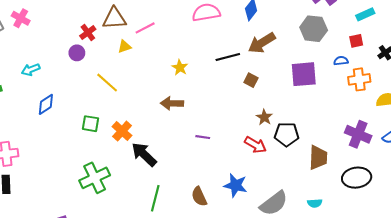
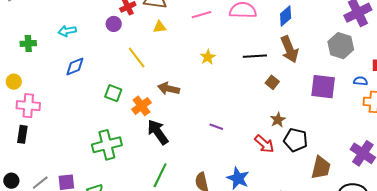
pink line: (145, 28) -> (201, 15), moved
brown arrow: (262, 43) -> (289, 49), turned -92
brown arrow: (172, 103) -> (169, 89), moved

